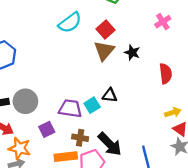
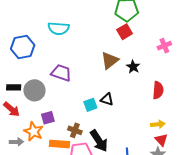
cyan semicircle: (70, 23) -> (59, 28), moved, turned 30
red square: (106, 30) -> (125, 32), moved
purple trapezoid: (70, 109) -> (61, 73), moved
orange star: (20, 148) -> (34, 131), moved

